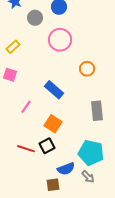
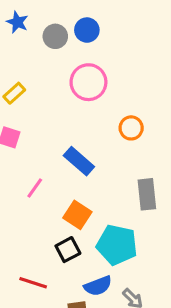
gray circle: (35, 18) -> (55, 36), moved
red line: (26, 149) -> (33, 283), moved
cyan pentagon: (91, 153) -> (117, 245), moved

